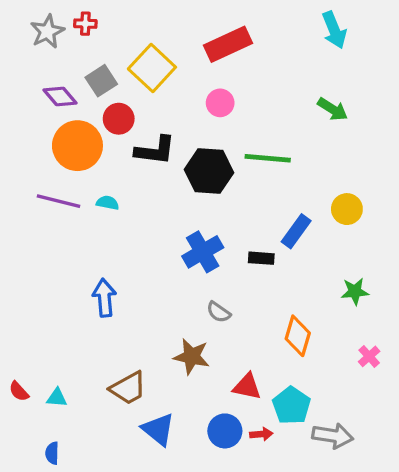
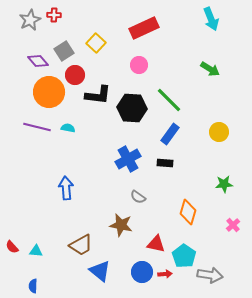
yellow square: (152, 68) -> (96, 43), size x0.7
green line: (268, 158) -> (169, 100), turned 40
blue rectangle: (296, 231) -> (170, 134), moved

